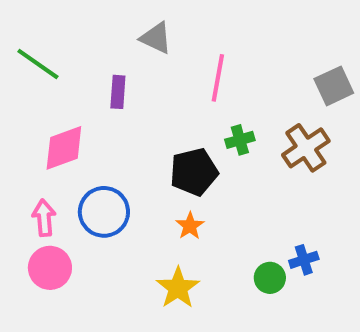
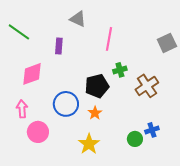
brown cross: (306, 148) -> (147, 86), moved
blue circle: (104, 212) -> (66, 104), moved
pink circle: (50, 268) -> (38, 132), moved

